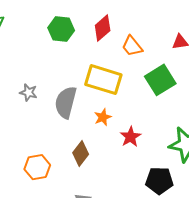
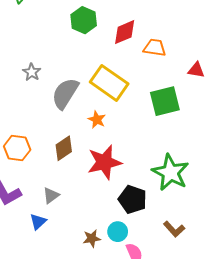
orange trapezoid: (132, 46) -> (155, 48), moved, turned 120
orange star: (103, 117) -> (97, 120), turned 30
red star: (130, 137) -> (104, 162), moved, size x1.6

